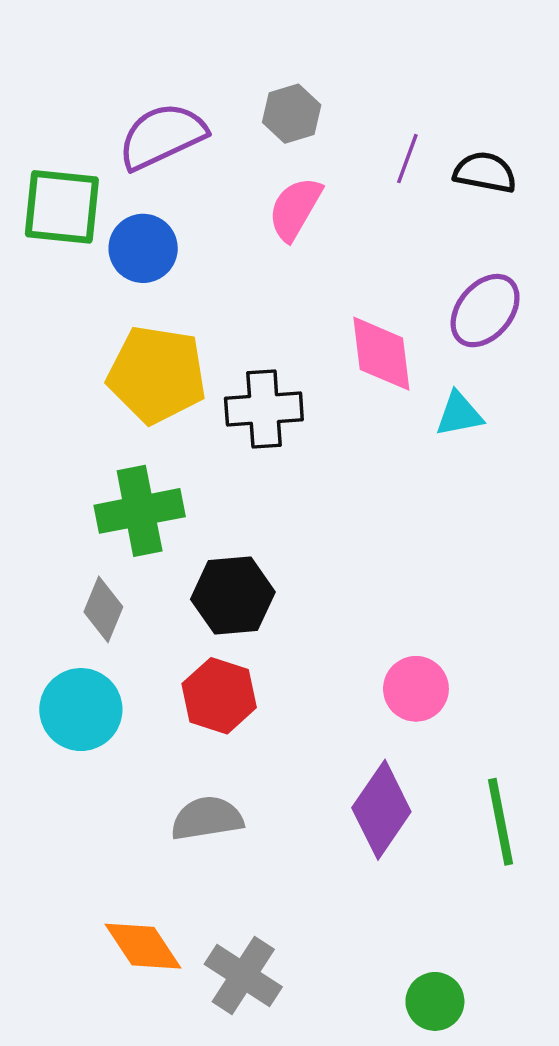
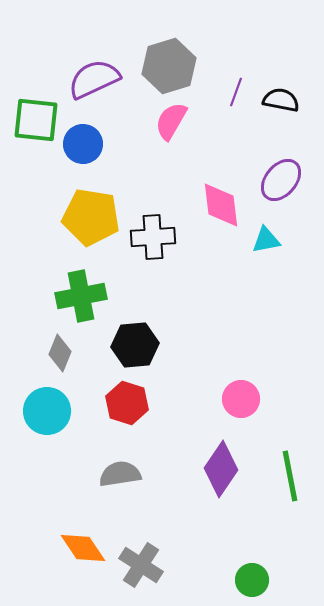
gray hexagon: (292, 114) -> (169, 66), size x1.6

